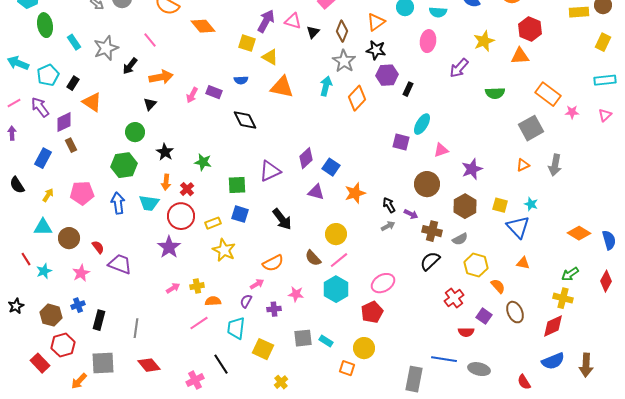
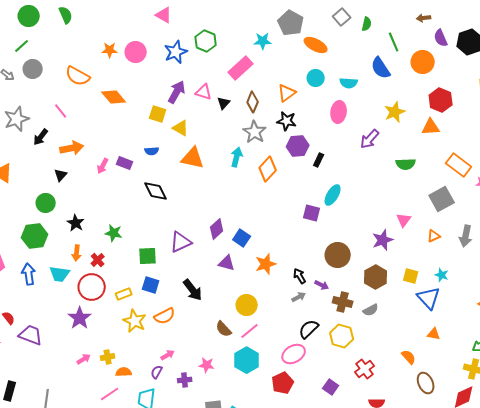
pink triangle: (441, 150) -> (404, 220), moved, turned -35
black semicircle: (430, 261) -> (309, 329), moved
orange semicircle: (273, 263) -> (165, 316), moved
yellow hexagon: (476, 265) -> (342, 336), moved
purple square: (484, 316) -> (331, 387), moved

